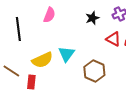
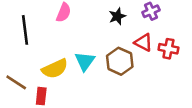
brown hexagon: (94, 71) -> (120, 61), moved

